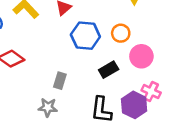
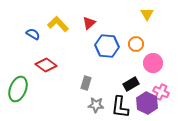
black rectangle: (109, 70) -> (131, 84), moved
gray star: (48, 107) -> (96, 105), moved

